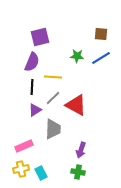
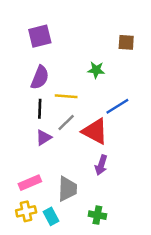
purple square: (40, 37) -> (40, 36), moved
blue line: (101, 58) -> (117, 106), moved
gray trapezoid: (53, 129) -> (67, 189), moved
purple arrow: (81, 150) -> (101, 165), moved

